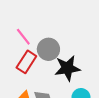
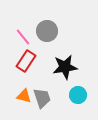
gray circle: (48, 49) -> (47, 31), moved

